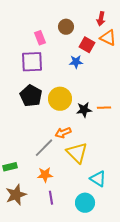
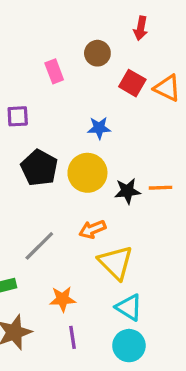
red arrow: (101, 19) -> (141, 28), moved
orange triangle: (108, 38) -> (167, 88), moved
purple square: (32, 62) -> (18, 116), moved, size x0.6
blue star: (76, 62) -> (99, 128), moved
gray line: (44, 148) -> (39, 246), moved
cyan triangle: (98, 179) -> (129, 307), moved

